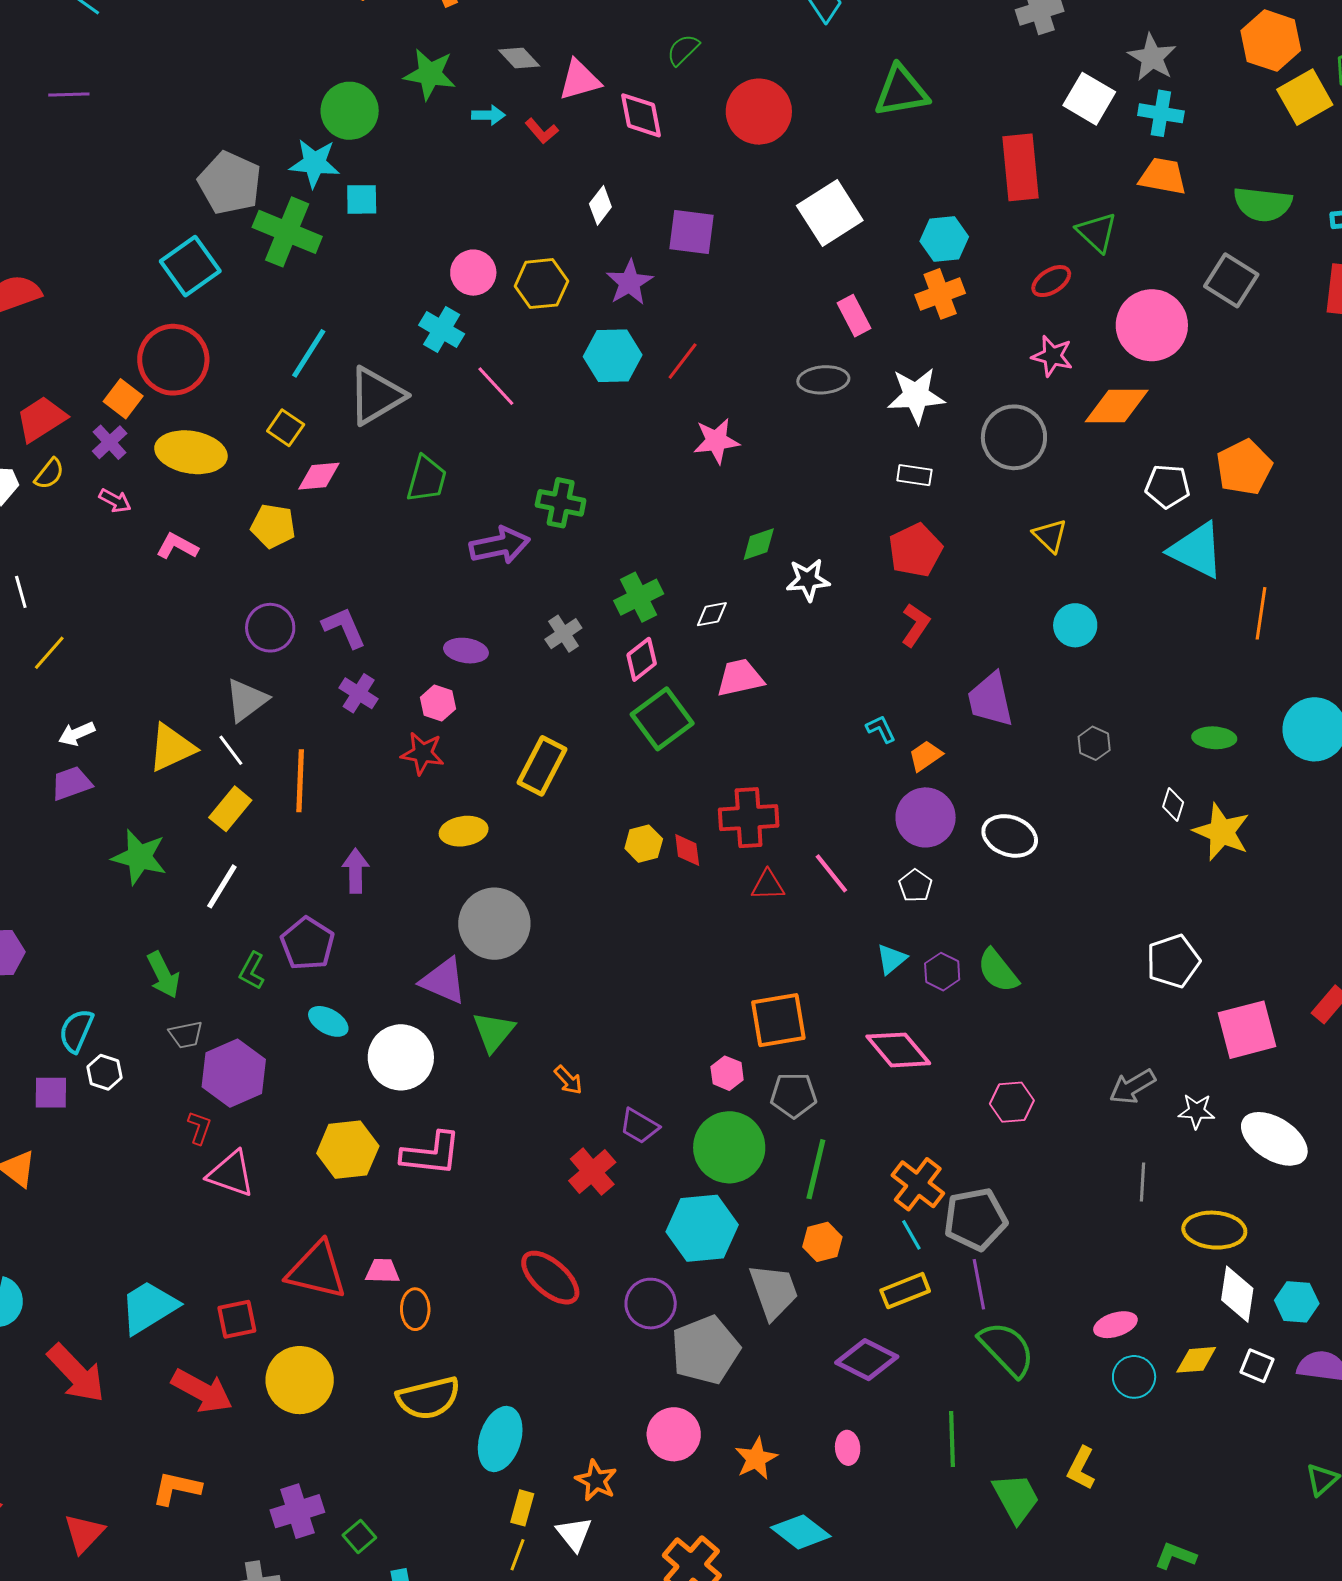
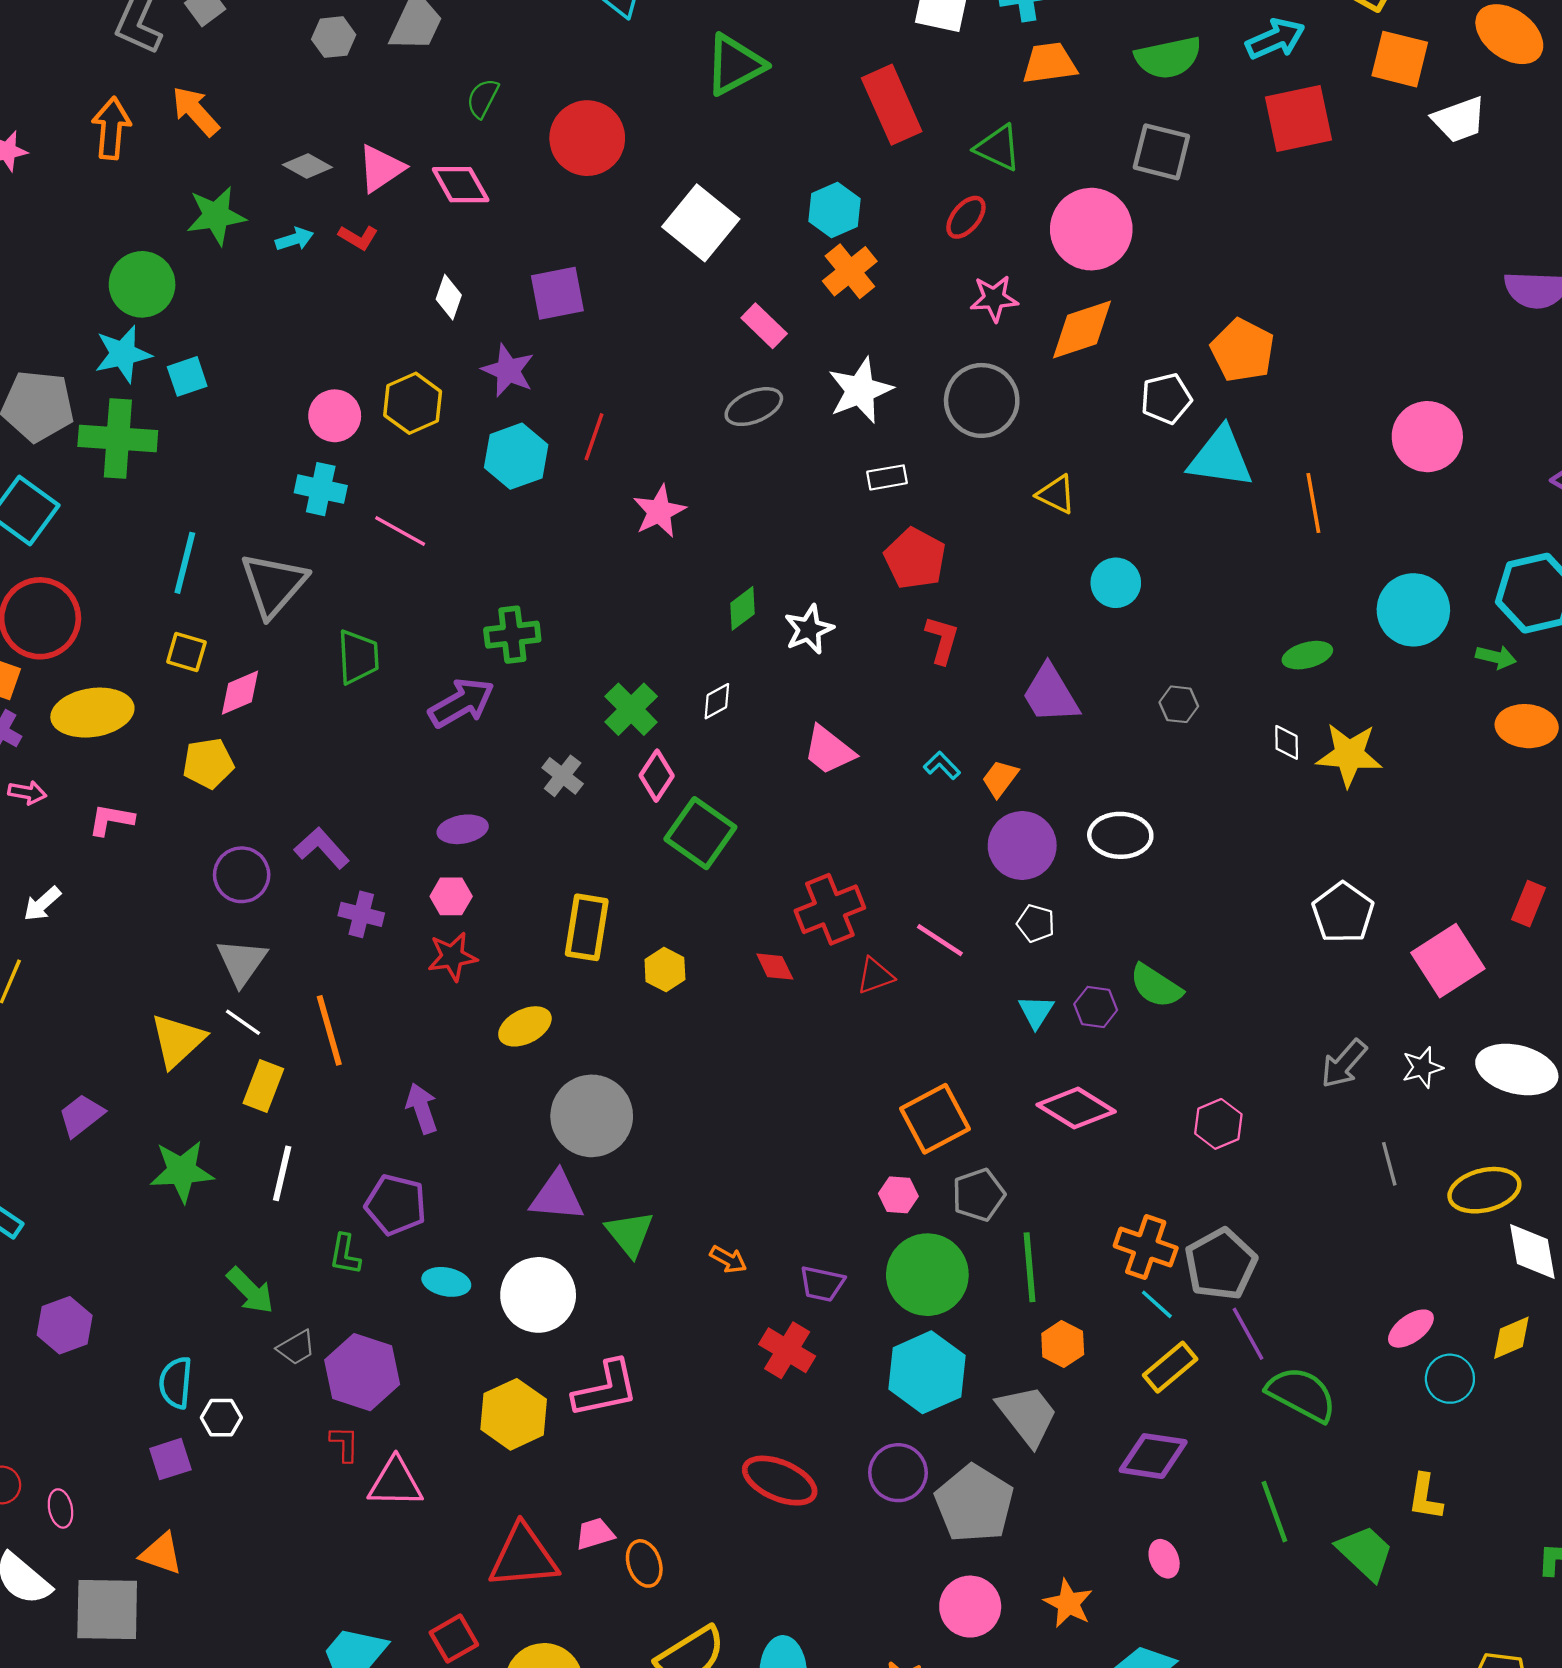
pink trapezoid: (740, 678) -> (829, 750), moved, turned -111
white arrow: (77, 734) -> (42, 904), moved
yellow hexagon: (644, 844) -> (665, 969), moved

